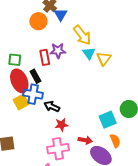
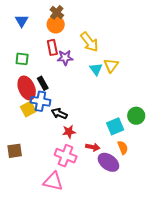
blue triangle: (61, 15) -> (22, 21), moved
orange circle: (38, 21) -> (56, 24), moved
cyan triangle: (89, 53) -> (96, 69), moved
red rectangle: (45, 57) -> (52, 47), moved
green square: (15, 60) -> (22, 59), moved
pink cross: (58, 149) -> (66, 156), turned 30

